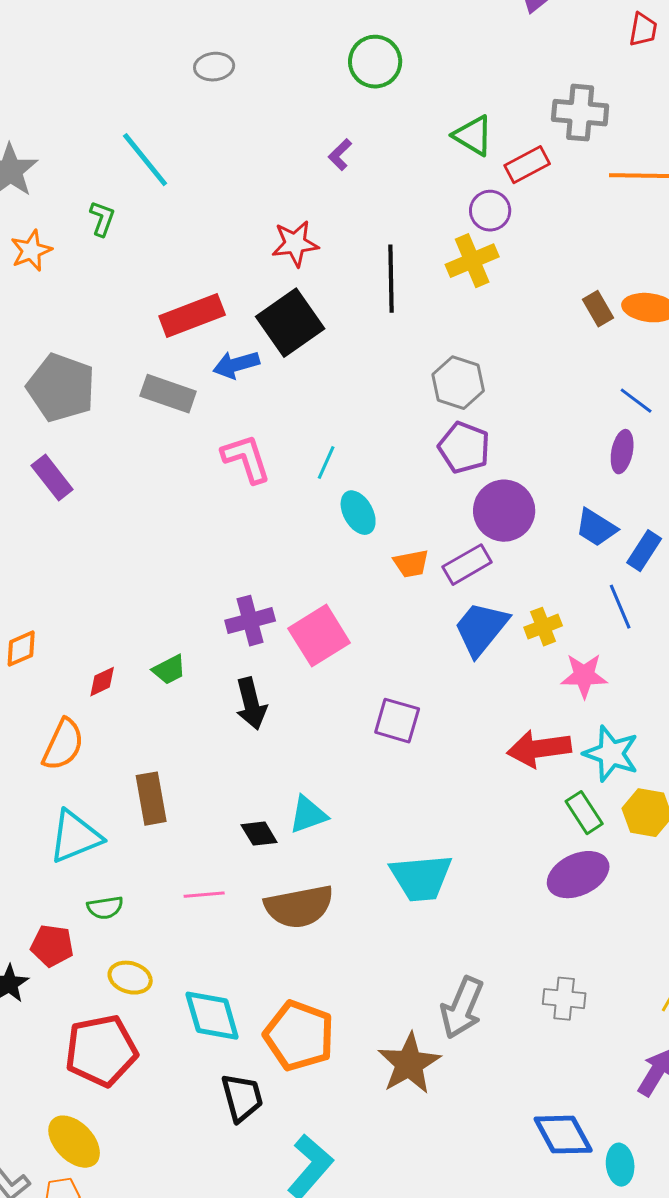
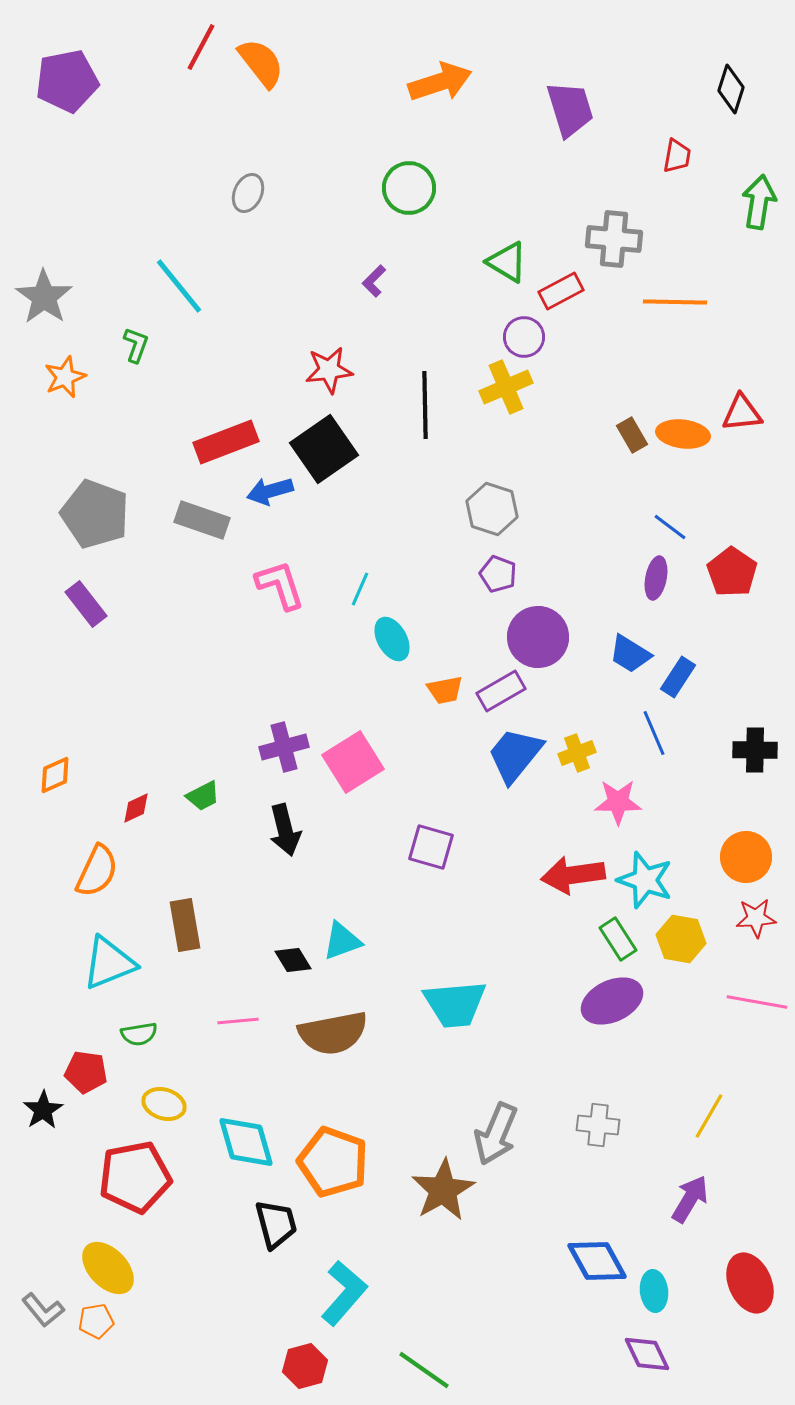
gray ellipse: (214, 67) -> (248, 193), turned -60
purple pentagon: (464, 448) -> (498, 574), size x0.7

